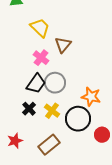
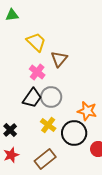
black cross: (29, 109) -> (10, 130), moved

